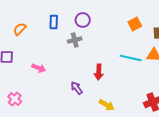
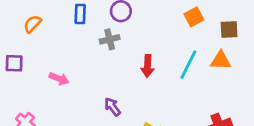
cyan line: (131, 58) -> (188, 65), turned -75
red arrow: (99, 72) -> (148, 66), moved

